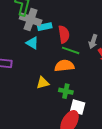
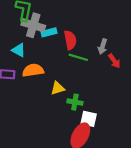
cyan triangle: (32, 43) -> (19, 50), moved
orange semicircle: (64, 66) -> (33, 70), moved
yellow triangle: (43, 83) -> (58, 88), moved

